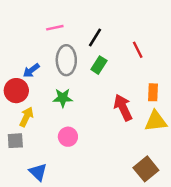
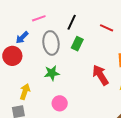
red line: (138, 50) -> (107, 28), turned -32
blue arrow: (31, 70) -> (22, 38), moved
red circle: (16, 91) -> (12, 56), moved

